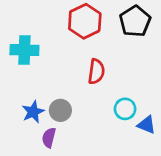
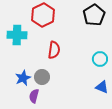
red hexagon: (85, 21) -> (43, 15), moved
red semicircle: (96, 72) -> (54, 50), moved
cyan circle: (125, 109) -> (100, 59), moved

